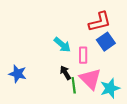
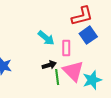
black arrow: (65, 73) -> (49, 65), turned 104

